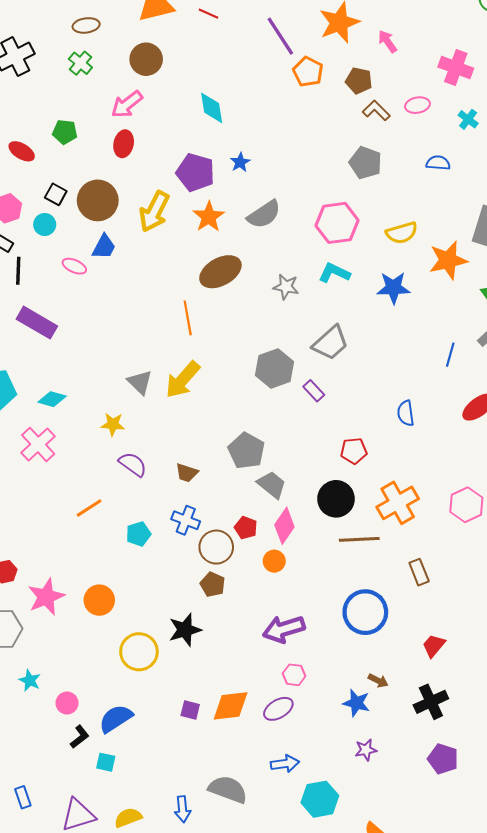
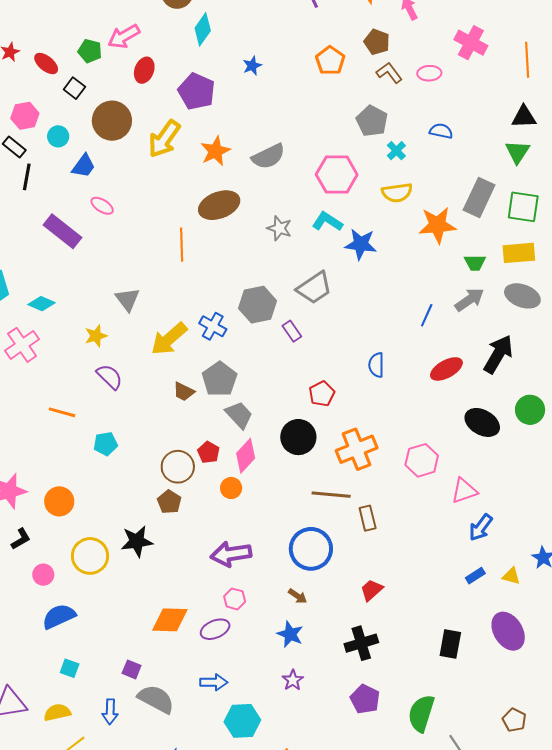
orange pentagon: (308, 72) -> (330, 61), moved
pink arrow: (127, 104) -> (124, 36), moved
cyan diamond: (212, 108) -> (203, 29), moved, turned 36
cyan cross: (468, 119) -> (396, 151), moved
blue star: (240, 162) -> (252, 66), moved
purple pentagon: (195, 172) -> (197, 91), moved
black square: (56, 194) -> (74, 88), moved
blue trapezoid: (104, 247) -> (84, 166), moved
pink ellipse: (74, 266) -> (102, 206), moved
blue star: (393, 288) -> (361, 244), moved
purple rectangle: (37, 323) -> (62, 231), moved
yellow arrow: (183, 380) -> (169, 339), moved
yellow star: (113, 424) -> (96, 336), turned -30
red pentagon: (354, 451) -> (322, 394), turned -30
brown trapezoid: (187, 473) -> (184, 392), moved
orange line: (89, 508) -> (62, 412), turned 40
blue cross: (186, 520) -> (213, 326), moved
brown line: (359, 539) -> (331, 495), moved
brown arrow: (378, 681) -> (298, 596), moved
pink circle: (67, 703) -> (43, 575), moved
purple square: (190, 710) -> (132, 669), moved
black L-shape: (80, 737) -> (21, 539), moved
purple star: (366, 750) -> (293, 680), turned -30
cyan square: (106, 762) -> (70, 668), moved

